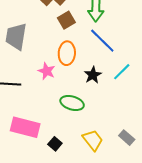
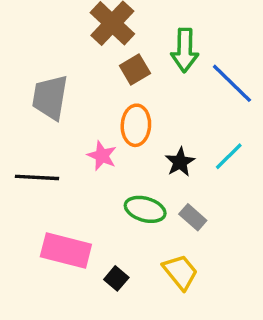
blue line: (102, 41) -> (232, 83), moved
gray rectangle: (127, 138) -> (193, 217), moved

